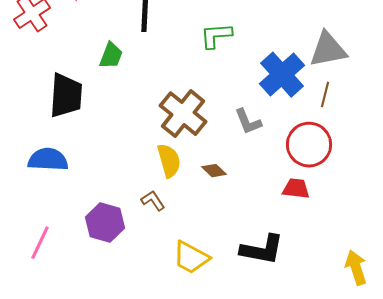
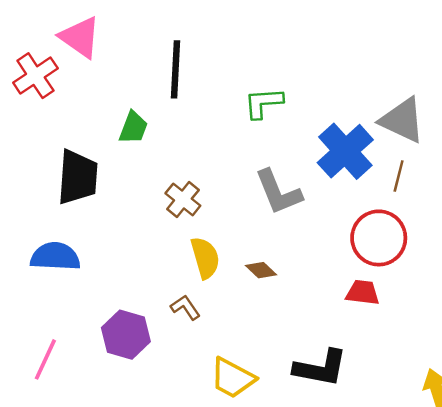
gray triangle: (328, 50) -> (402, 120), turned 36
brown cross: (183, 114) -> (183, 200), moved, size x0.6
gray L-shape: (248, 122) -> (278, 192), moved, size x1.4

